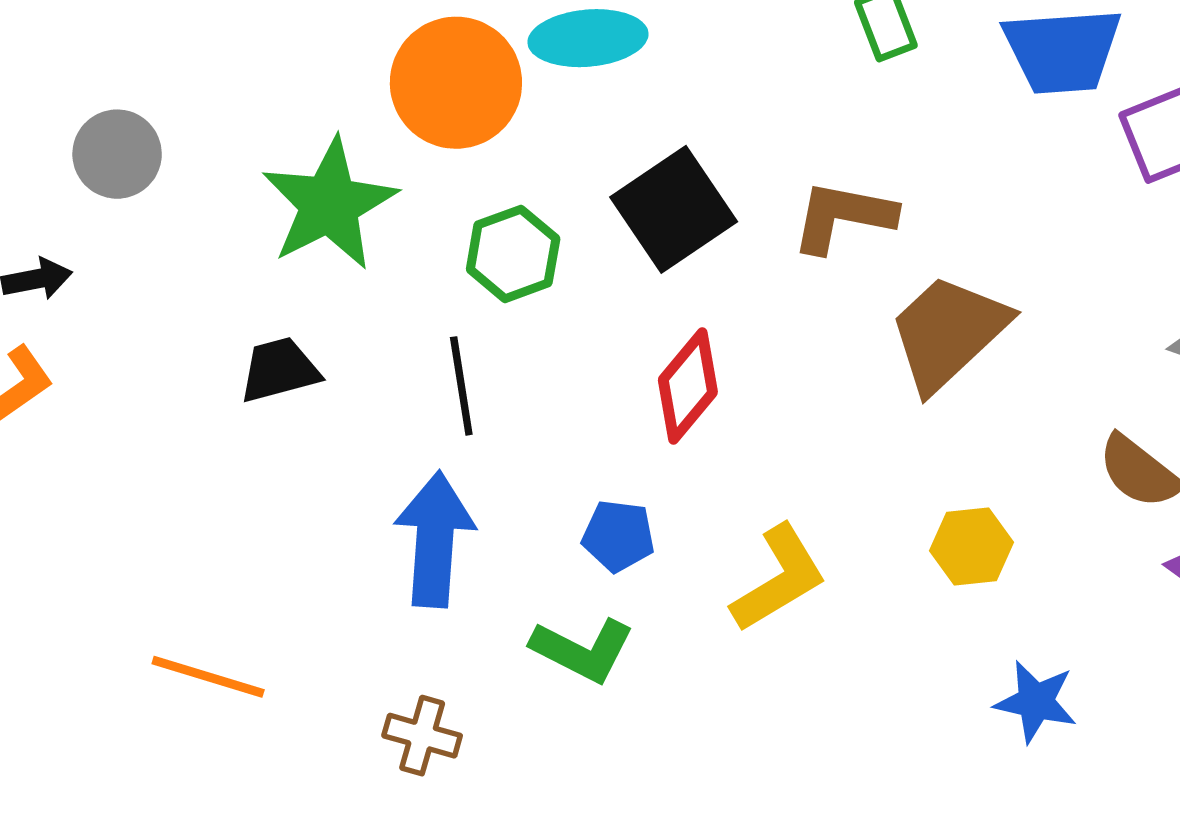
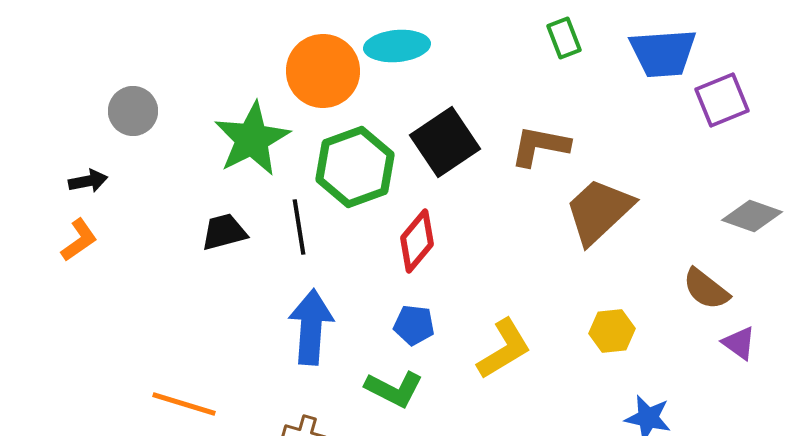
green hexagon: (513, 254) -> (355, 167), size x1.5
black line: (461, 386) -> (299, 227), moved
red diamond: (688, 386) -> (417, 241), moved

